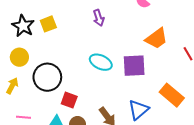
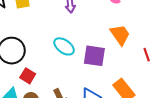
orange trapezoid: (156, 38) -> (120, 35), turned -100

